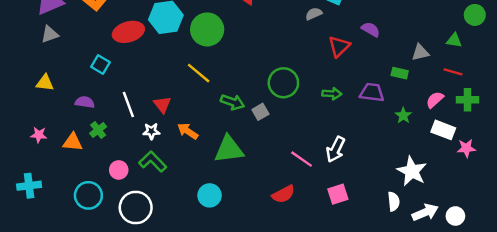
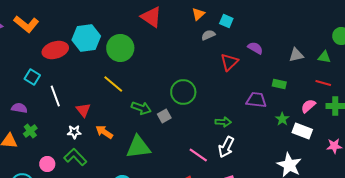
gray triangle: (420, 52) -> (296, 55), moved
green arrow: (332, 94) -> (223, 122), moved
white line: (128, 105) -> (55, 96), moved
white rectangle: (443, 130) -> (302, 131), moved

